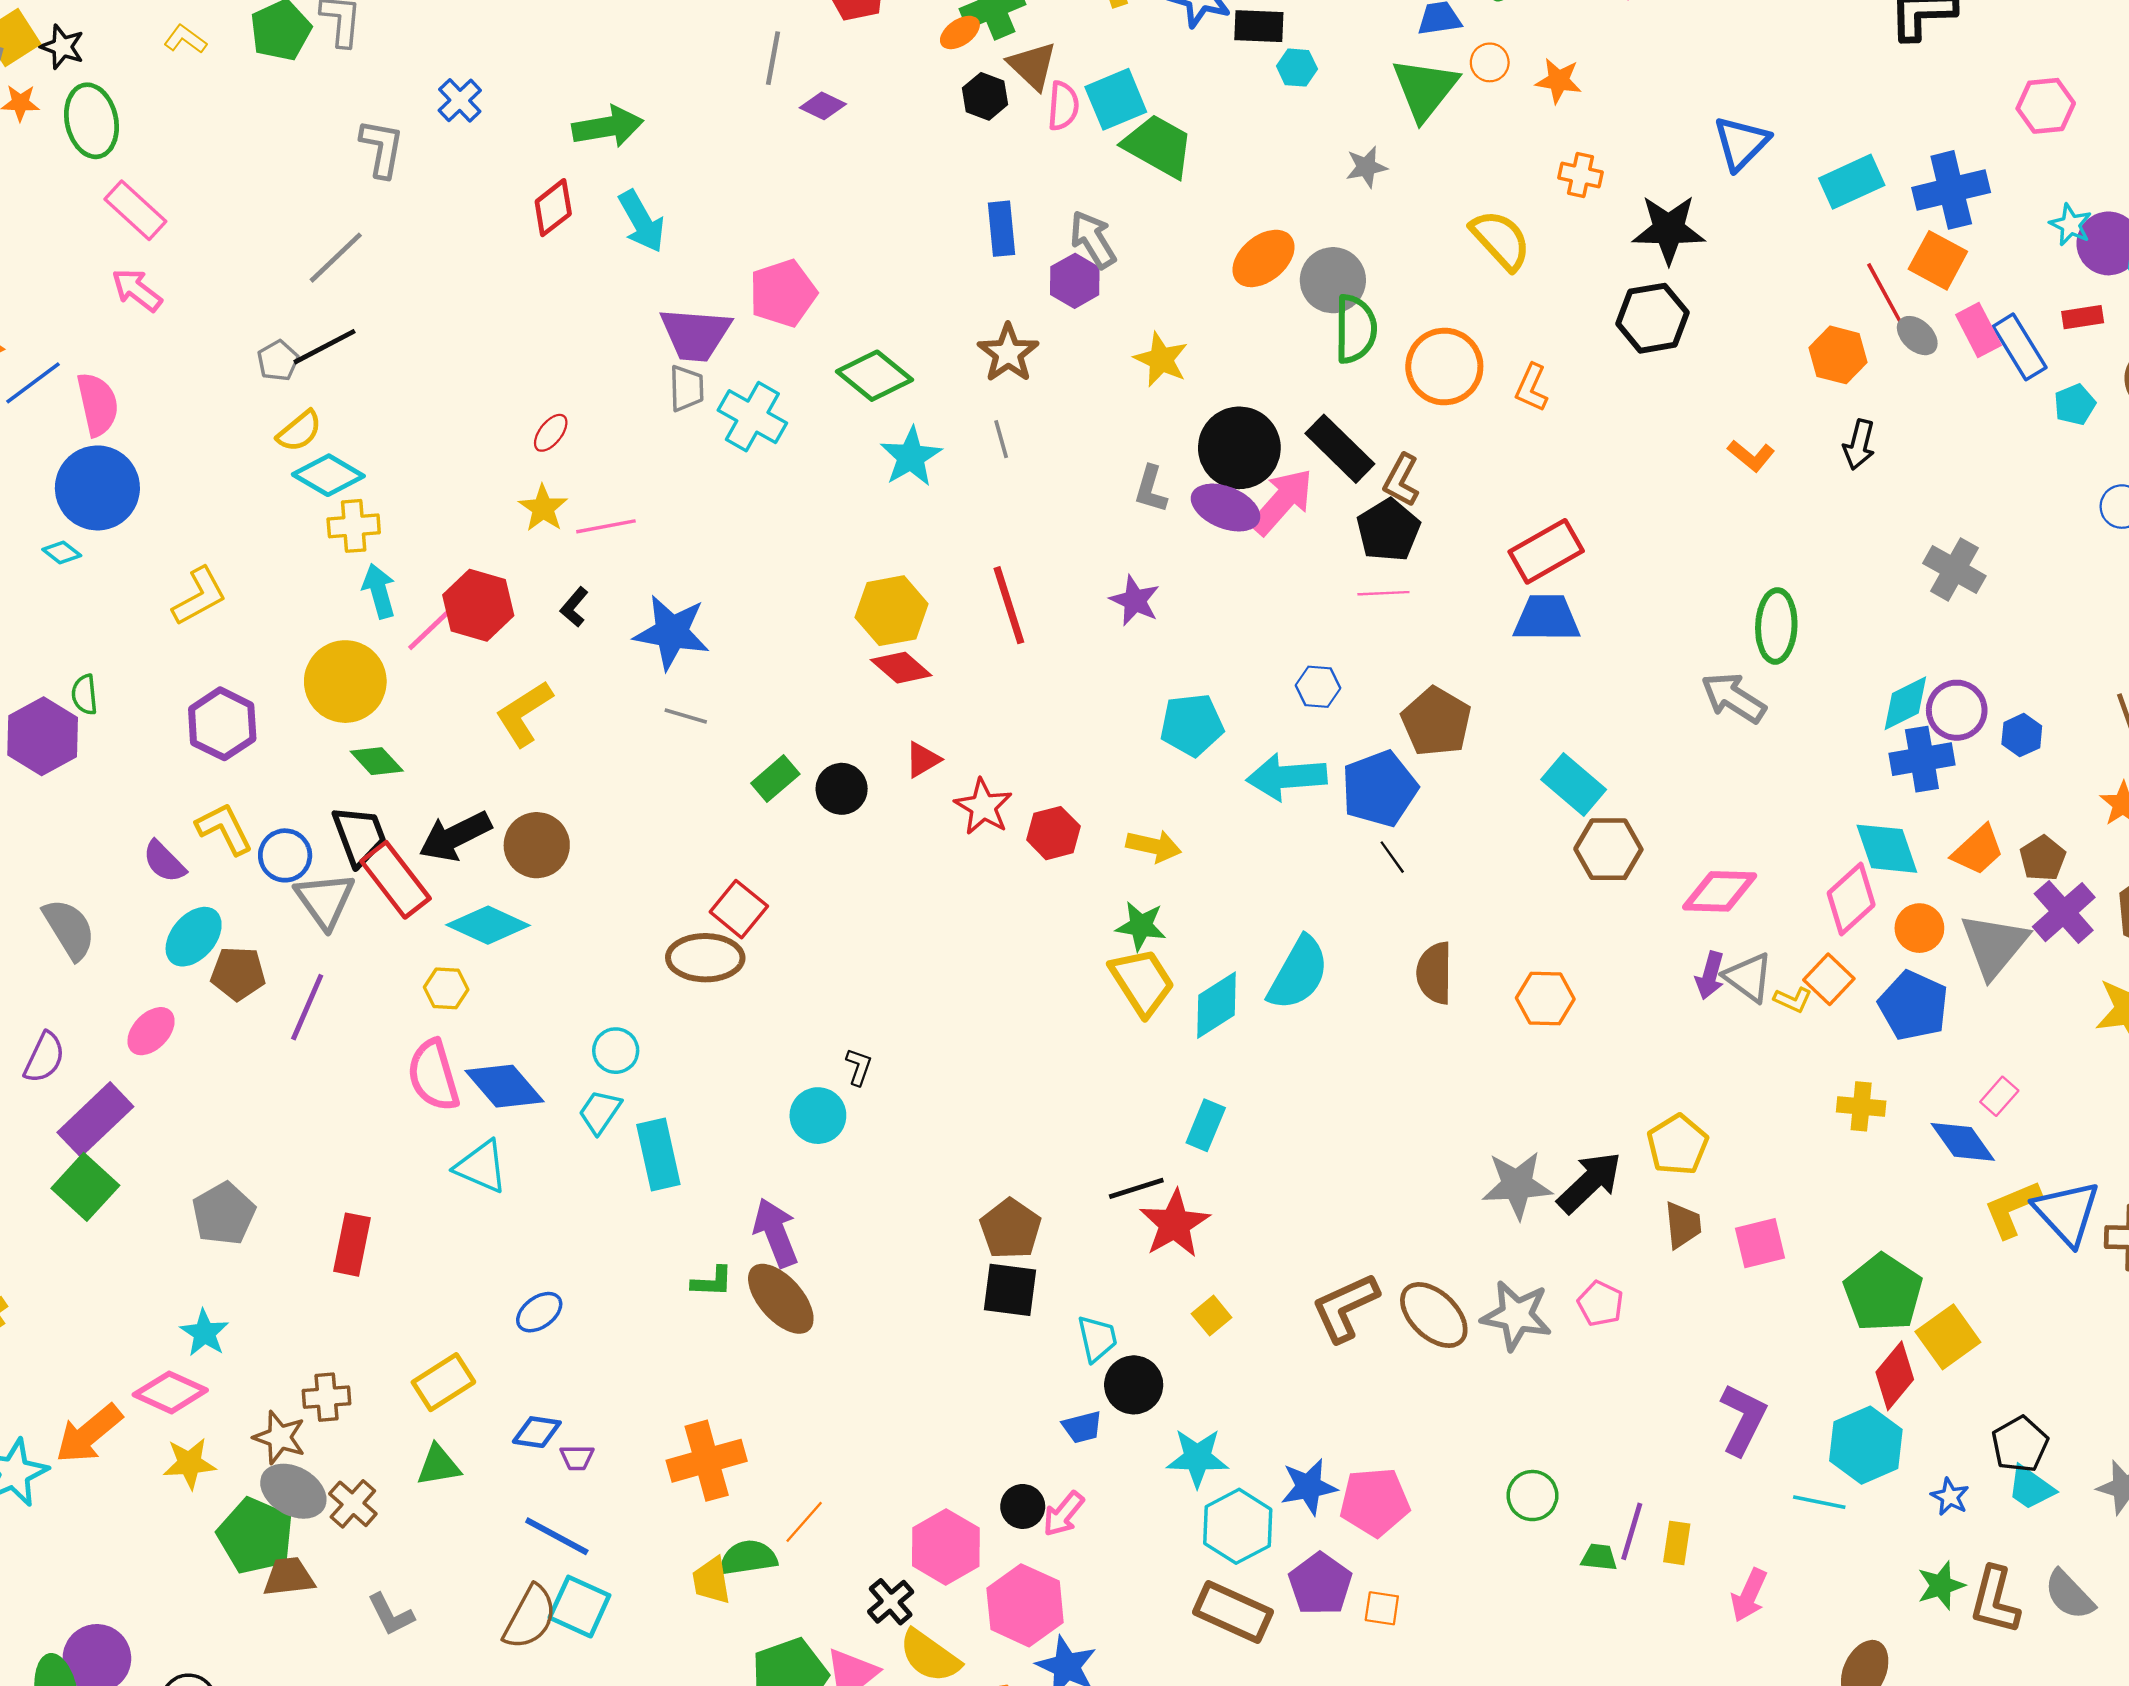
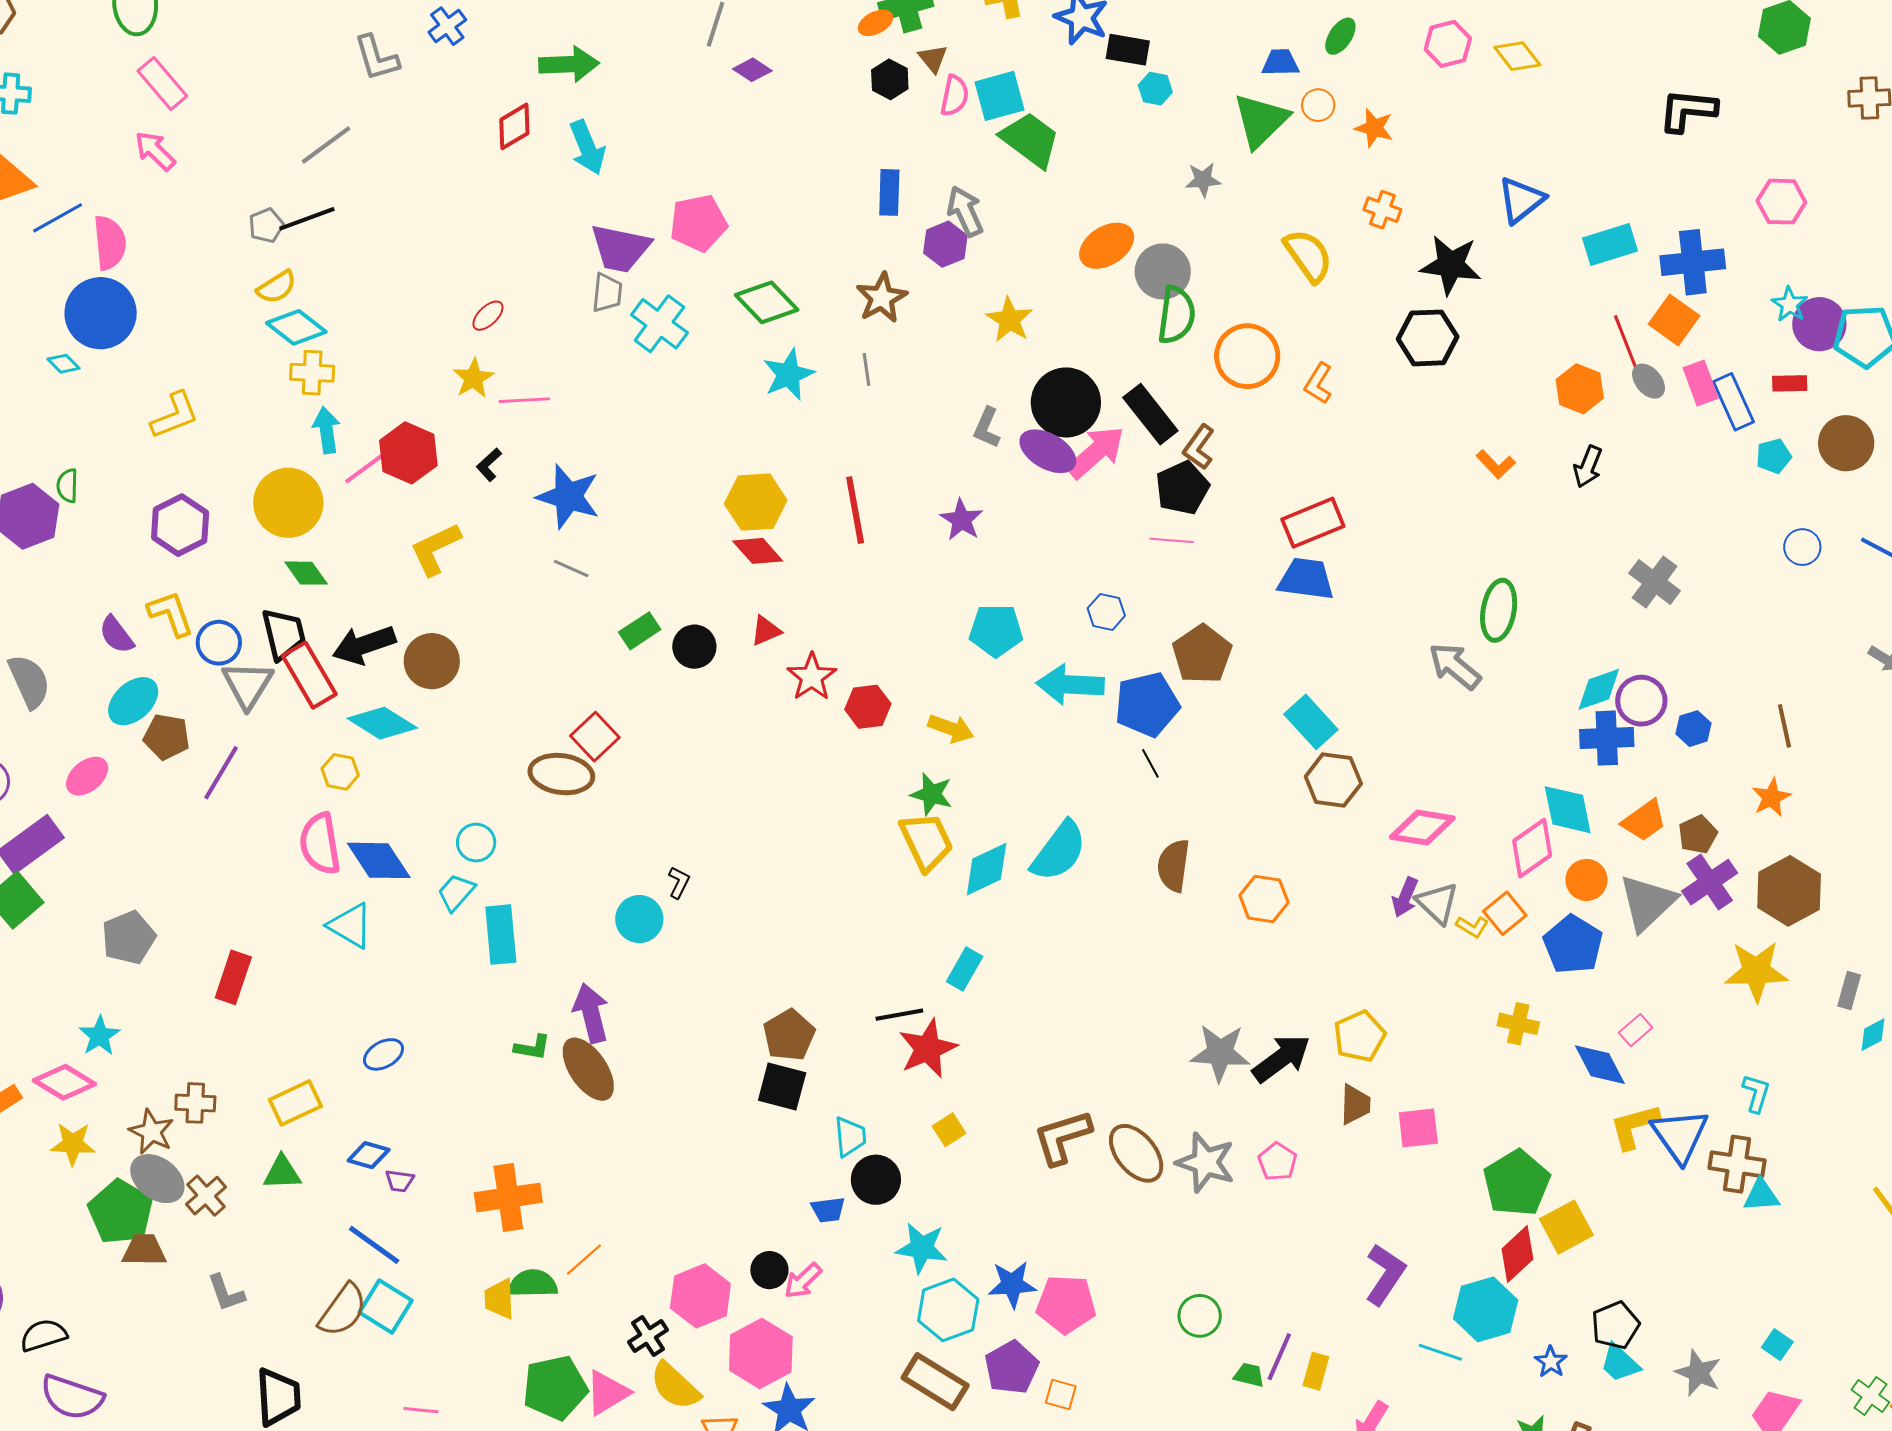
brown triangle: (1032, 66) -> (933, 59), size x0.7
gray L-shape: (382, 148) -> (377, 58), turned 146

